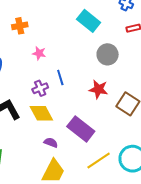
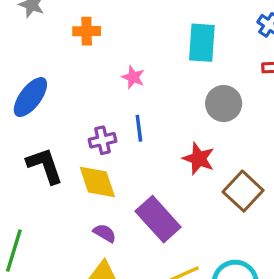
cyan rectangle: (89, 21) -> (202, 43), turned 45
pink star: (39, 53) -> (133, 77), moved

